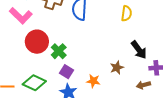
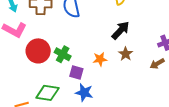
black arrow: (139, 50) -> (121, 30), moved, turned -84
orange star: (93, 81) -> (100, 59), moved

